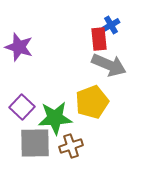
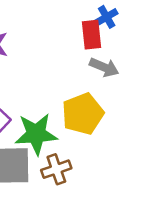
gray arrow: (109, 65) -> (104, 67), size x0.7

